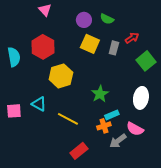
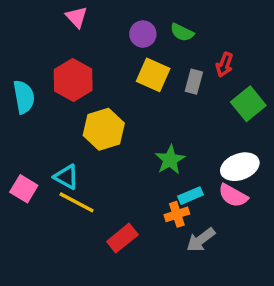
red arrow: (132, 38) -> (225, 65), turned 144
white ellipse: (141, 98) -> (240, 167), turned 60
pink square: (14, 111) -> (24, 189), turned 35
yellow line: (68, 119) -> (77, 202), moved
pink semicircle: (135, 129) -> (233, 196), moved
red rectangle: (79, 151) -> (122, 238), moved

